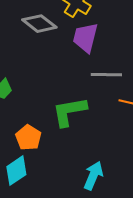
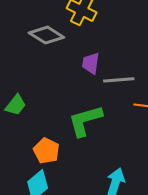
purple trapezoid: (85, 38) -> (91, 63), moved, size x0.7

